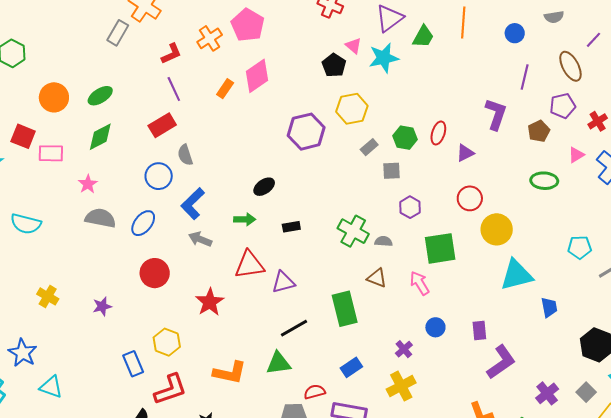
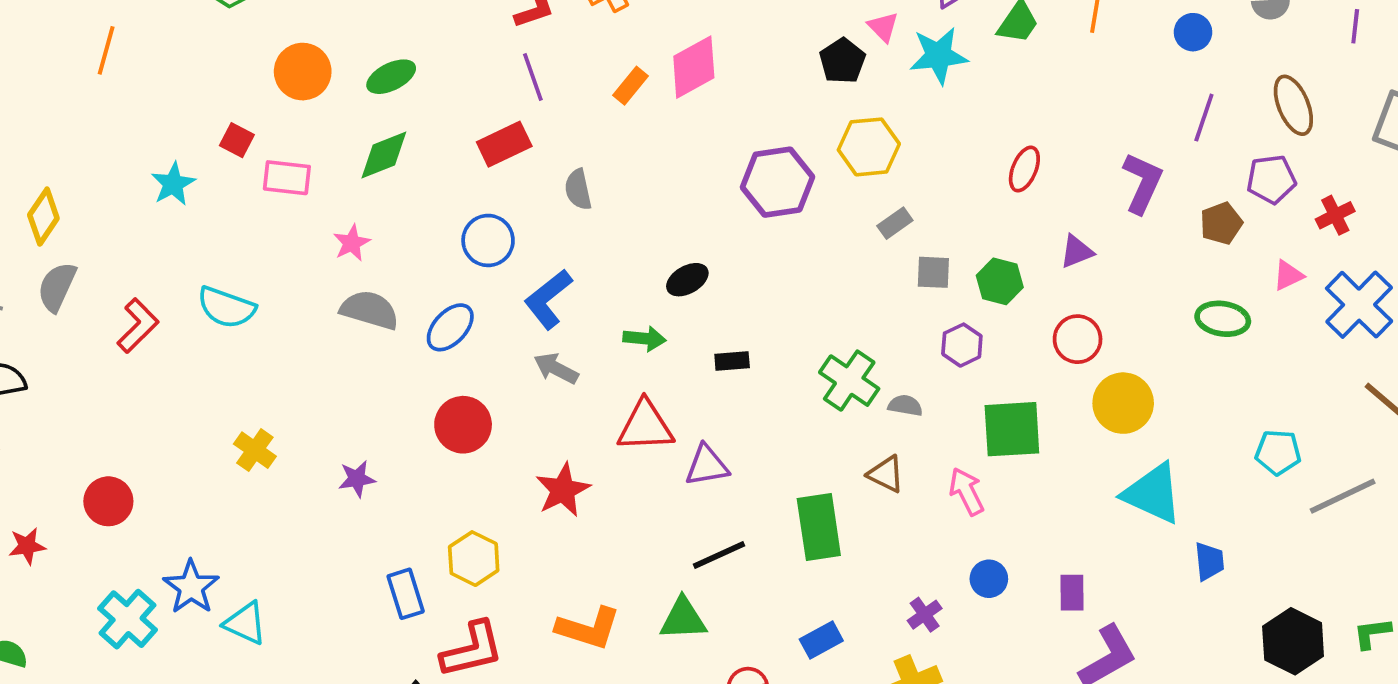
purple line: (593, 40) -> (1355, 26), moved, turned -42
red ellipse: (438, 133) -> (1024, 169), moved
red square: (23, 136) -> (237, 140), size x0.7
green hexagon: (405, 138) -> (1000, 281), moved
gray semicircle: (185, 155) -> (578, 190), moved
cyan triangle: (516, 275) -> (1153, 493), turned 33
blue star: (23, 353) -> (191, 587), moved

